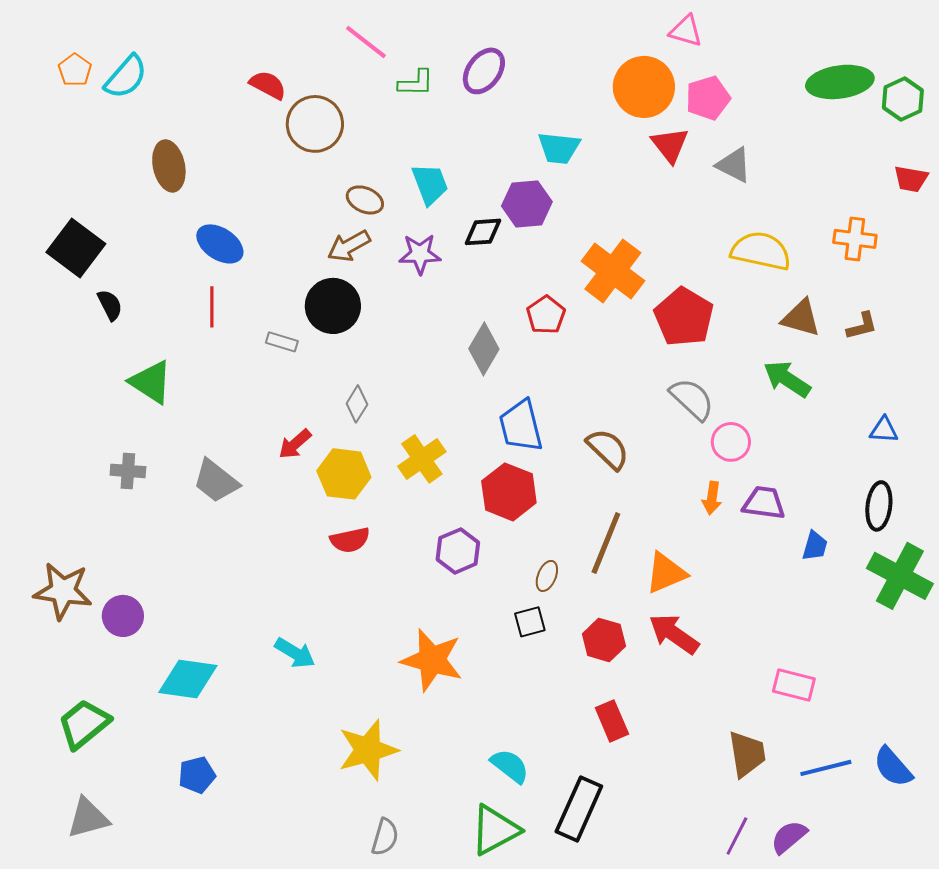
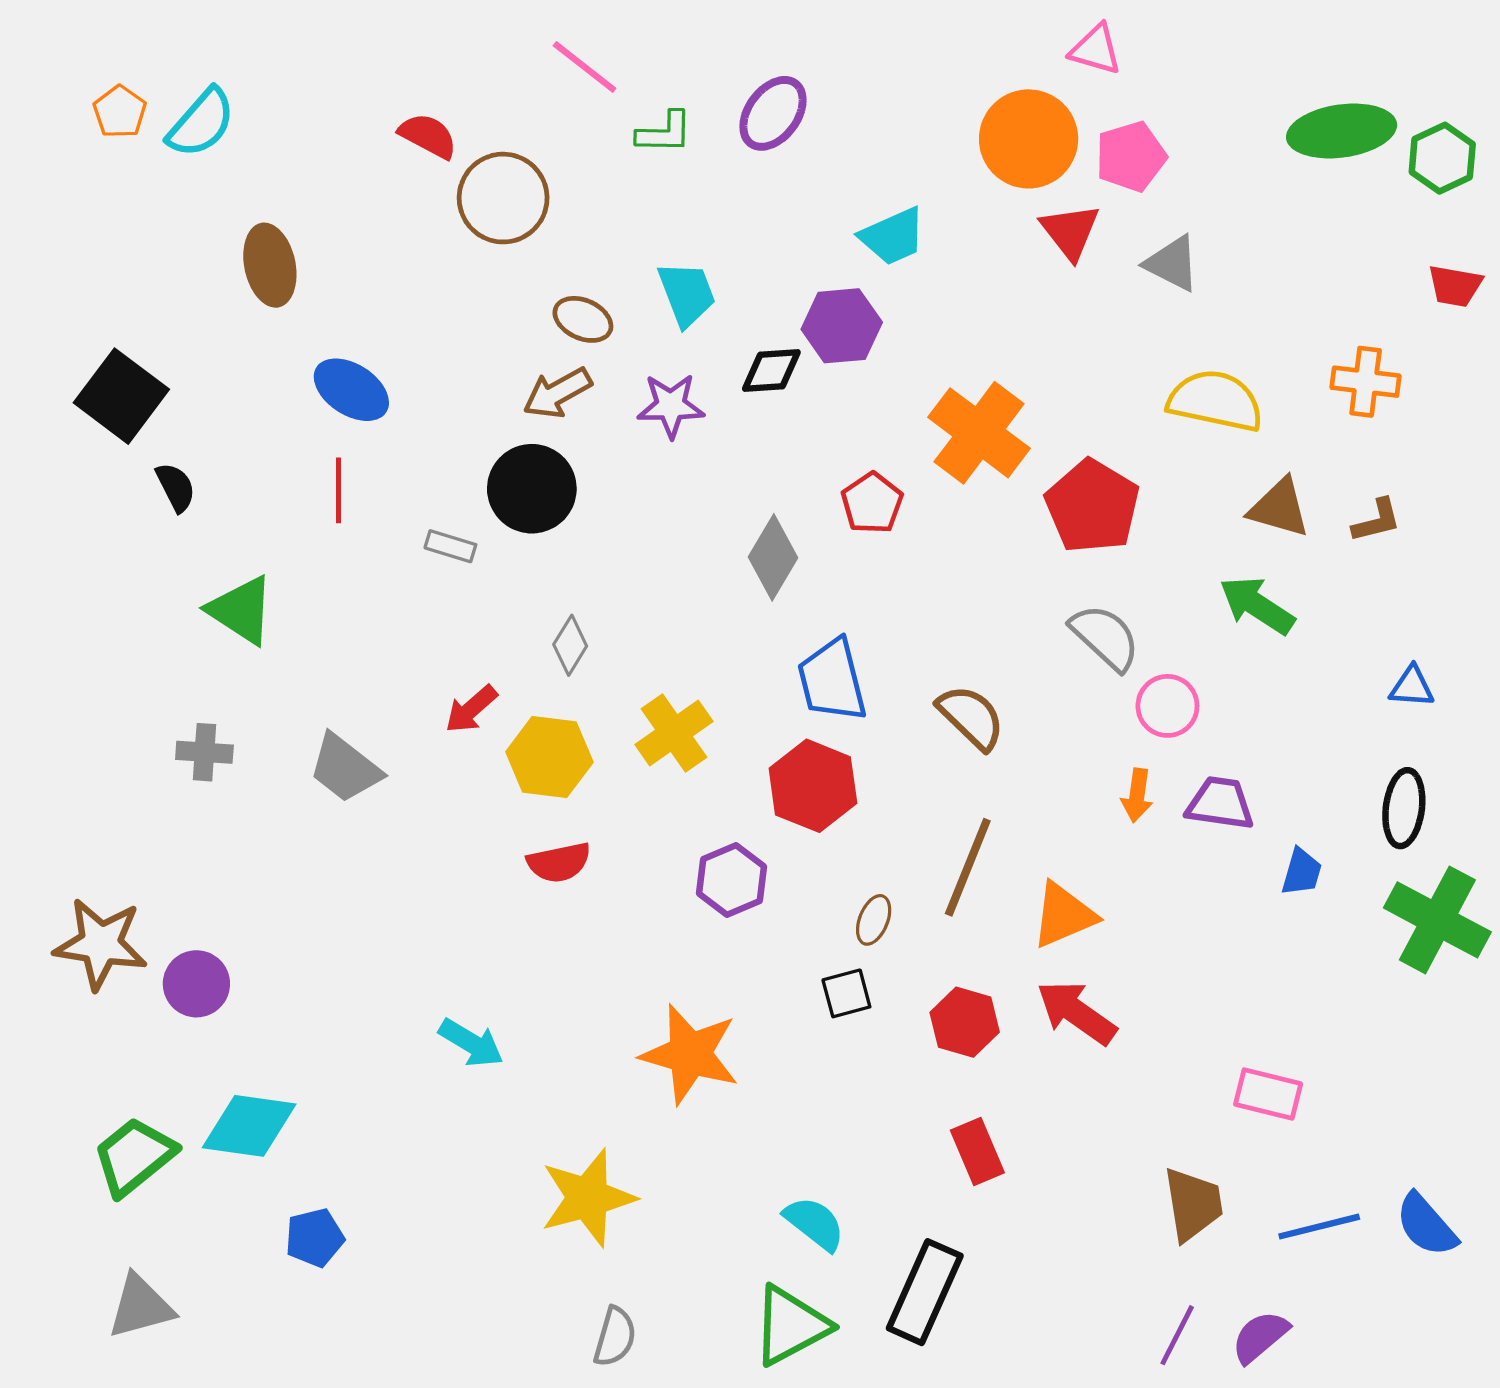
cyan trapezoid: (559, 148) -> (893, 236), turned -30
cyan diamond: (188, 679) -> (249, 1126), moved

